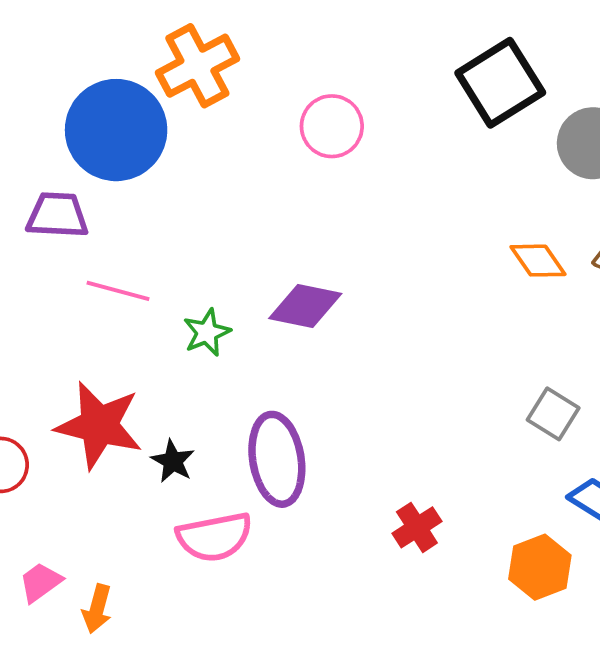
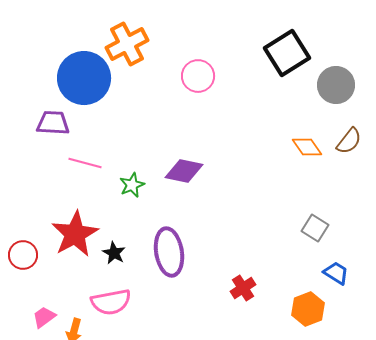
red star: (99, 425) -> (75, 234), turned 30
pink semicircle: (214, 537) -> (111, 302), moved

